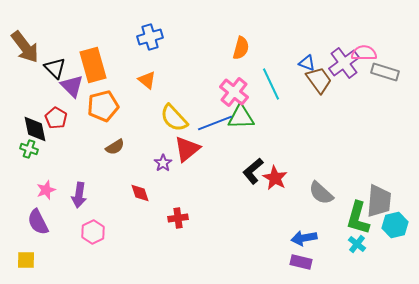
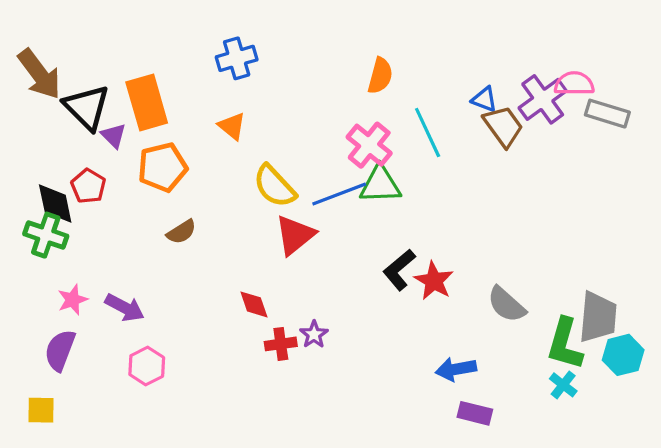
black triangle: (55, 68) -> (87, 107), size x1.4
purple triangle: (72, 86) -> (114, 136), size x0.7
green cross: (29, 149) -> (46, 235), size x1.5
purple star: (163, 163) -> (314, 334), moved
red diamond: (140, 193) -> (254, 304), moved
purple arrow: (79, 195) -> (125, 308), turned -70
purple semicircle: (38, 222) -> (60, 350), turned 48
blue arrow: (304, 238) -> (456, 369), moved

